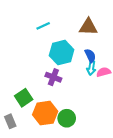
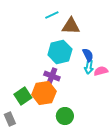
cyan line: (43, 26) -> (52, 15), moved
brown triangle: (88, 27) -> (71, 26), moved
orange hexagon: (45, 113) -> (44, 93), moved

